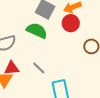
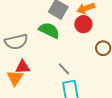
gray line: (39, 68) -> (64, 69), moved

